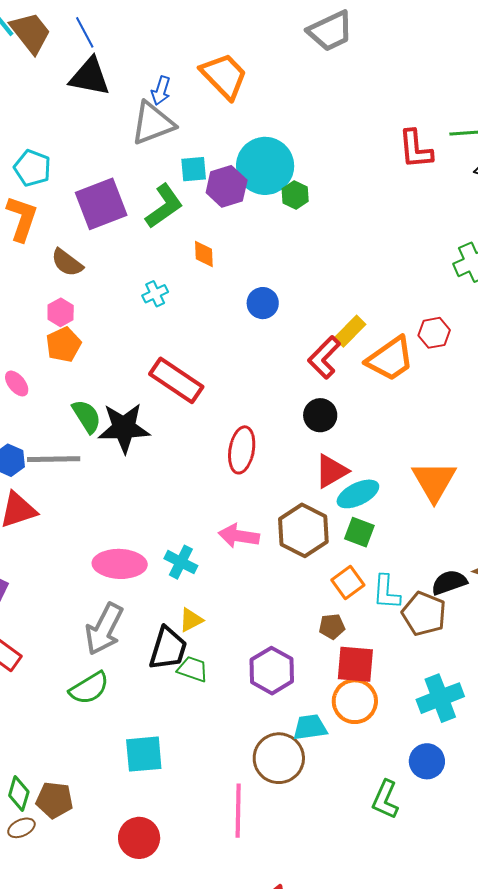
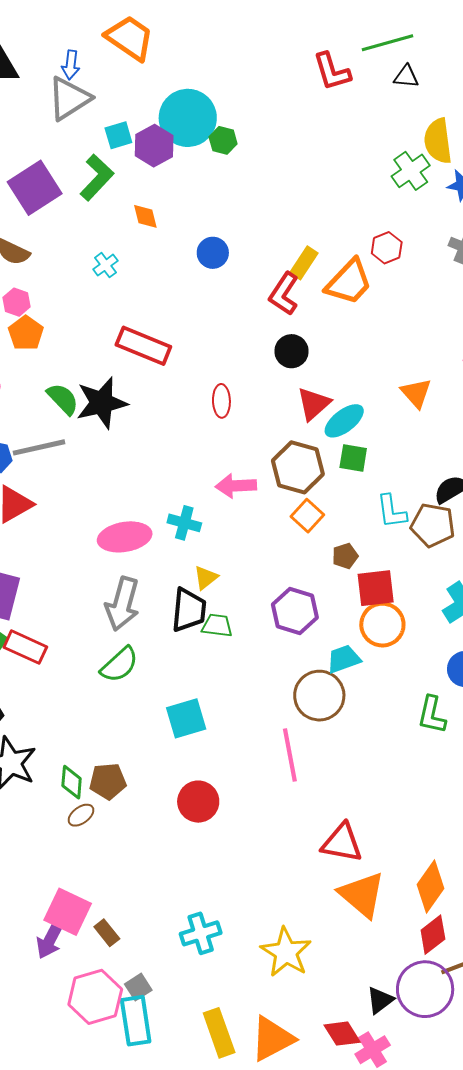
red ellipse: (242, 450) -> (221, 401), size x0.7
orange triangle: (434, 481) -> (416, 393), size x0.7
orange square: (348, 582) -> (307, 516), moved

